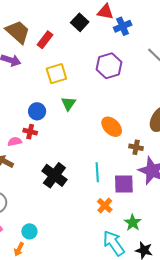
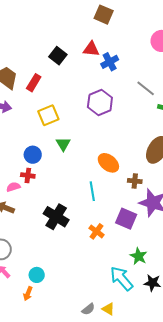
black square: (80, 22) -> (58, 56), moved
cyan line: (97, 172) -> (92, 191), moved
purple square: (124, 184) -> (126, 219), turned 30
orange cross: (105, 206) -> (97, 231), moved

